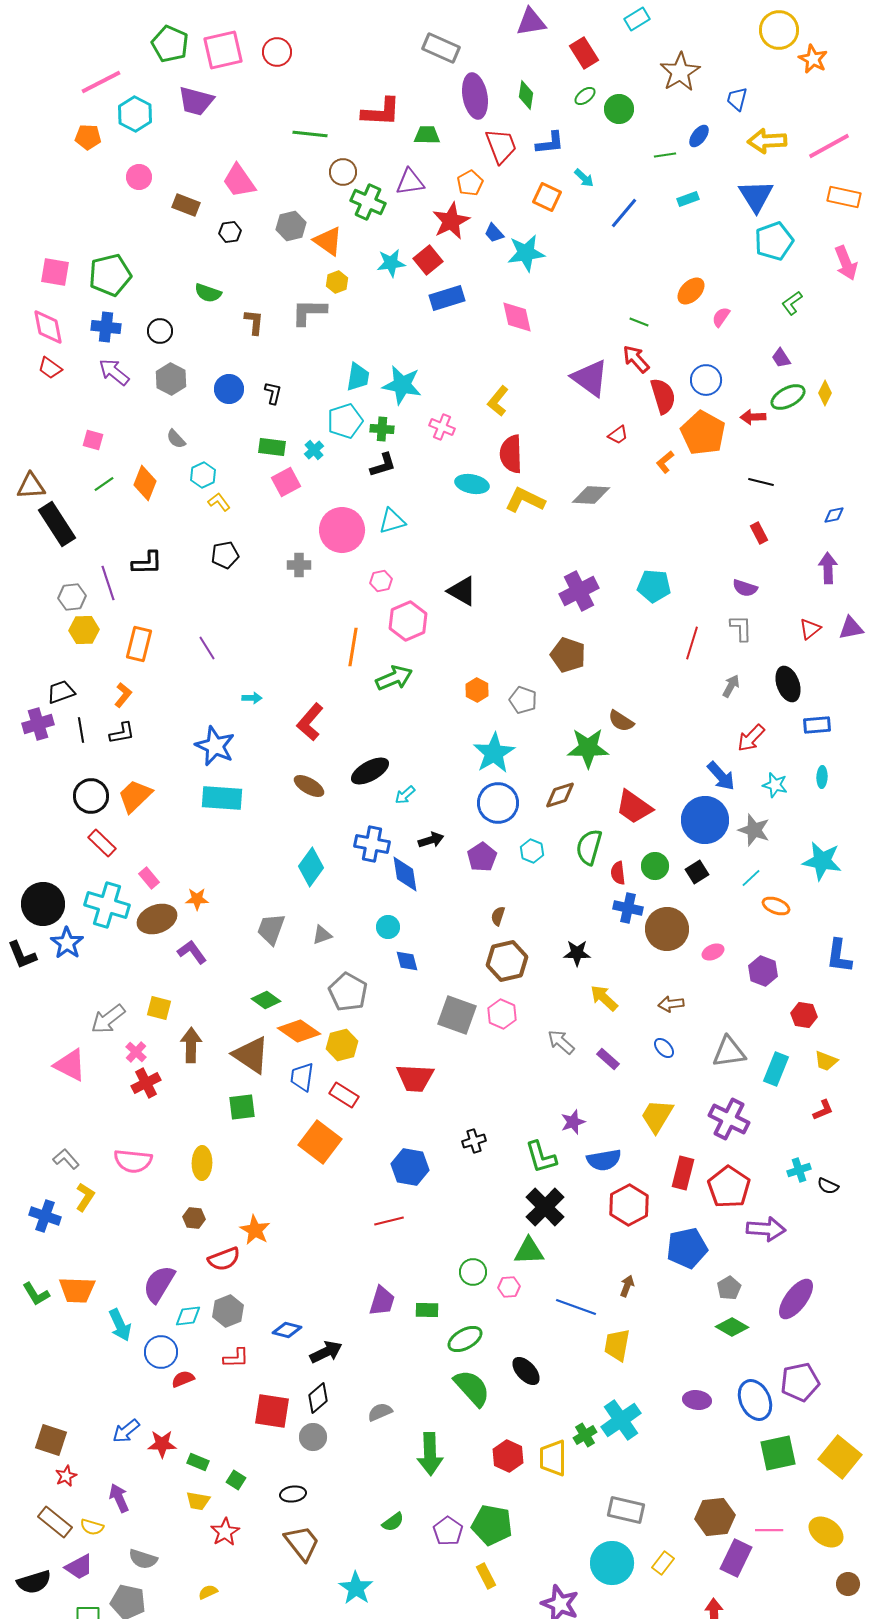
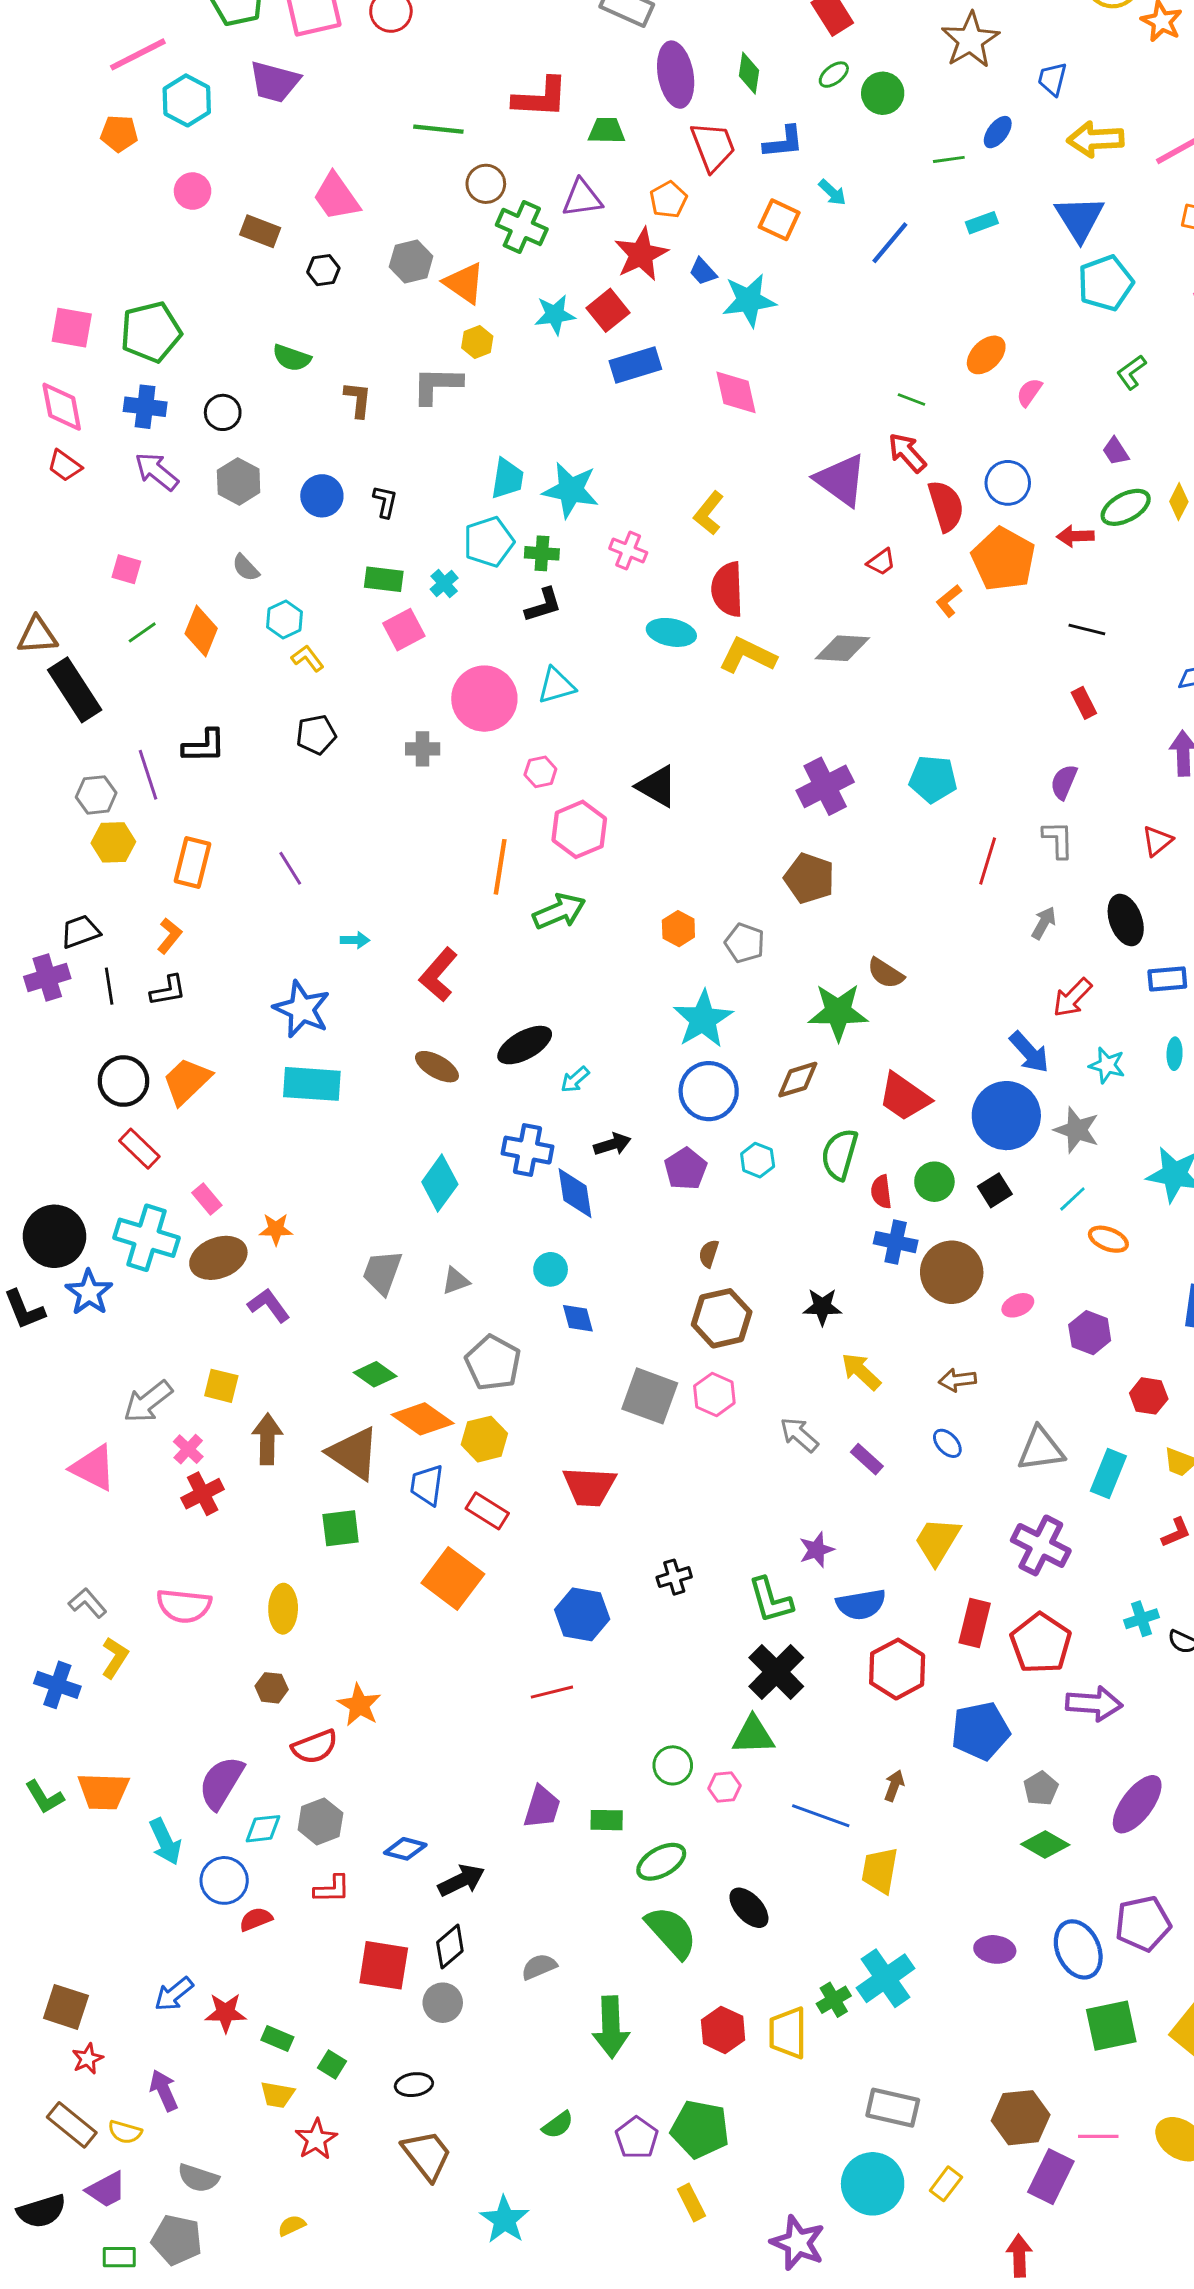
purple semicircle: (745, 588) -> (1064, 782), turned 95

